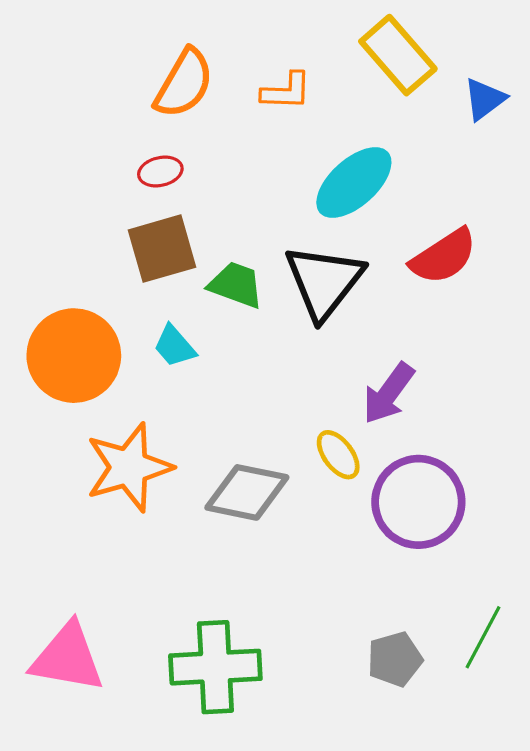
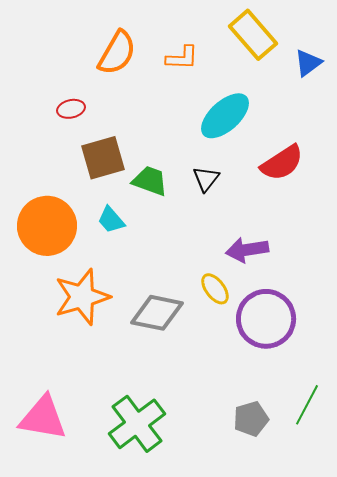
red ellipse: (160, 171) -> (71, 109), moved
black triangle: (324, 282) -> (206, 179), size x0.5
purple arrow: (389, 393) -> (247, 250), turned 45
green cross: (215, 667) -> (137, 424), turned -34

